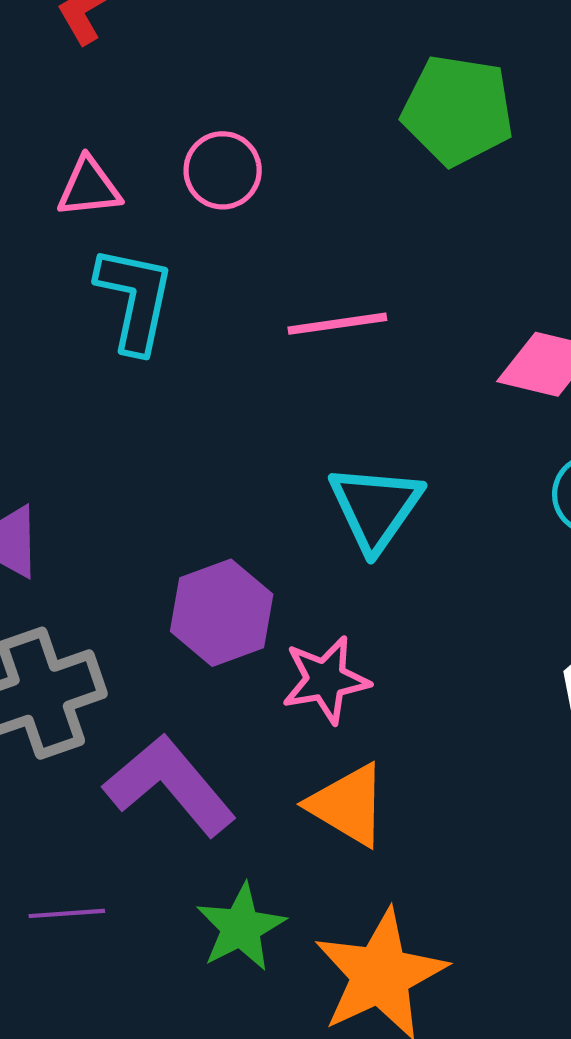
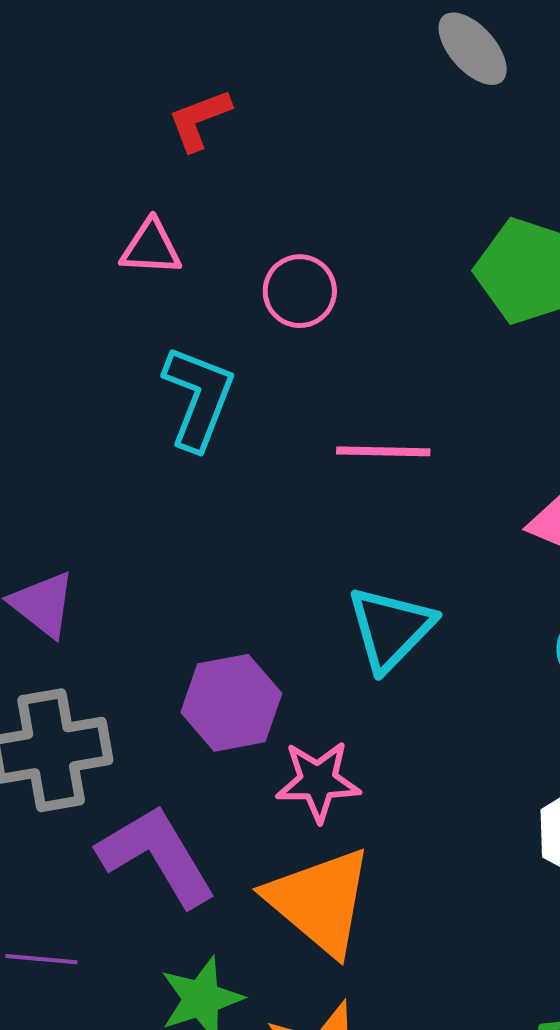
pink triangle: (89, 187) -> (151, 248), moved
orange triangle: (348, 805) -> (320, 901), size x1.4

